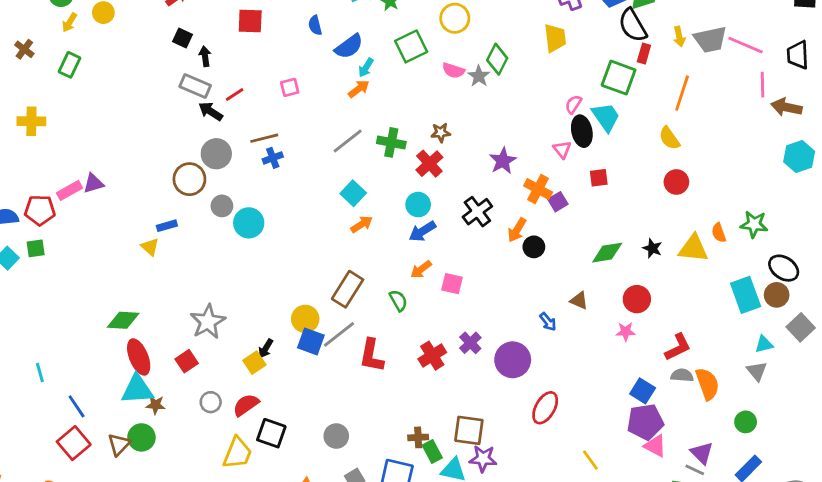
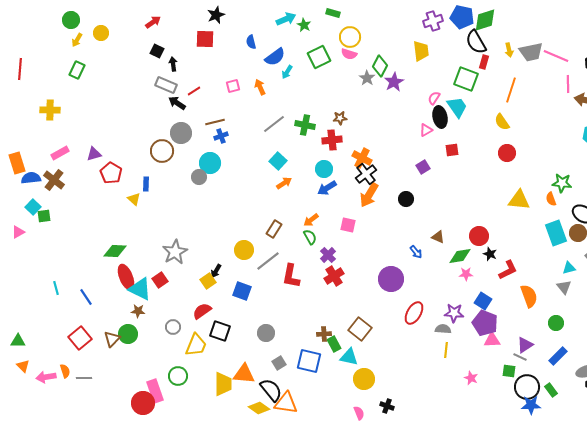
brown cross: (24, 49) -> (54, 180), moved, size x1.5
pink semicircle: (453, 70) -> (349, 54), moved
orange arrow: (359, 89) -> (260, 87), moved, turned -77
pink triangle: (562, 149) -> (426, 130), turned 40
purple star: (503, 161) -> (394, 82), moved
red cross: (429, 164) -> (332, 140), turned 36
orange cross: (538, 189) -> (362, 158), moved
pink rectangle: (69, 190) -> (60, 153), moved
gray circle: (222, 206) -> (199, 177), moved
red pentagon: (40, 210) -> (111, 173), moved, turned 30
cyan circle: (249, 223) -> (210, 163), moved
blue rectangle: (167, 226) -> (146, 184), turned -72
orange arrow: (517, 230) -> (369, 195), moved, size x1.4
orange semicircle: (719, 233) -> (551, 199), moved
green square: (36, 248) -> (44, 216), moved
black star: (652, 248) -> (490, 254), moved
green diamond: (607, 253) -> (460, 256), moved
orange arrow: (421, 269) -> (311, 220), moved
brown rectangle: (348, 289) -> (274, 229), size x0.7
pink star: (626, 332) -> (466, 274), moved
blue square: (311, 341) -> (242, 291), moved
purple cross: (470, 343) -> (328, 255), moved
gray semicircle: (682, 375) -> (443, 329), moved
cyan triangle: (137, 389) -> (140, 289), moved, turned 30
gray circle: (211, 402) -> (173, 327), moved
blue line: (77, 406) -> (86, 297), moved
purple pentagon: (645, 422) -> (485, 323), turned 30
brown square: (469, 430) -> (360, 329), turned 30
pink triangle: (655, 446) -> (492, 340), turned -30
purple triangle: (702, 453) -> (525, 345), turned 42
purple star: (483, 459) -> (454, 313), moved
yellow line: (590, 460) -> (446, 350), turned 42

